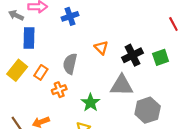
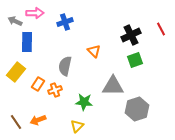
black cross: (132, 55) -> (131, 35), moved
green square: (161, 57) -> (135, 60), moved
orange rectangle: (41, 72) -> (38, 84), moved
green star: (90, 103) -> (84, 102), turned -30

